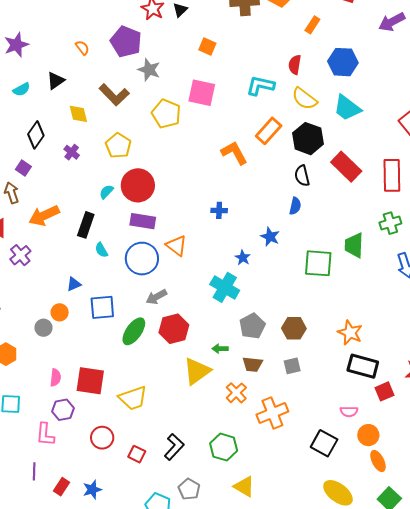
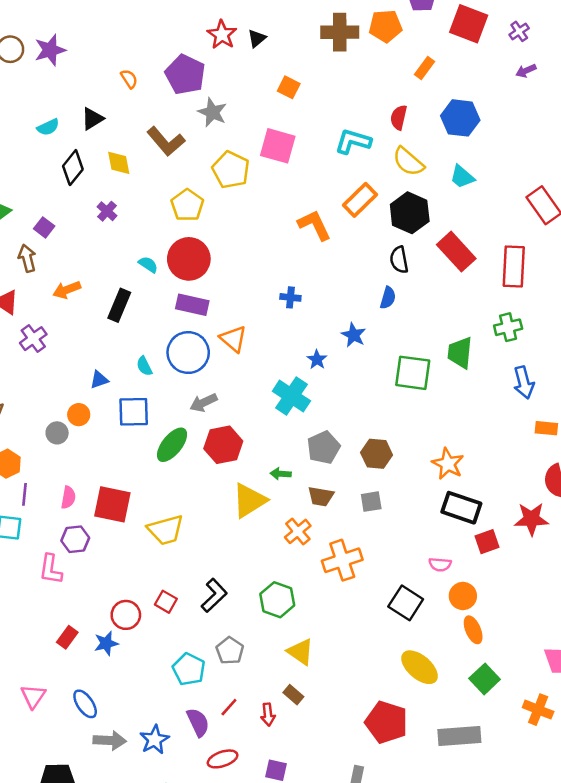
purple arrow: (392, 22) -> (526, 71), size x0.6
purple star: (16, 45) -> (50, 50), moved
cyan trapezoid: (347, 108) -> (462, 177), size x0.7
black diamond: (36, 135) -> (73, 168), moved
yellow pentagon: (118, 146) -> (187, 205), moved
cyan semicircle: (106, 192) -> (148, 265), turned 77
orange arrow: (44, 216) -> (67, 290), size x0.7
cyan semicircle: (101, 250) -> (144, 366), moved
red circle: (102, 438) -> (126, 615), moved
purple line: (34, 471) -> (24, 494), moved

